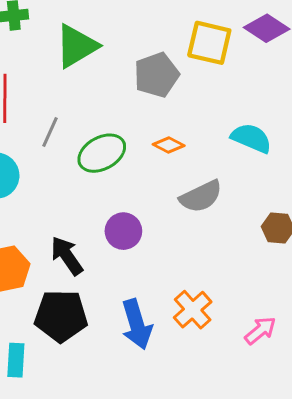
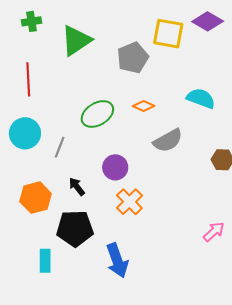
gray line: (50, 132) -> (60, 147), moved
black arrow: (67, 256) -> (77, 187), size x0.7
orange cross: (193, 310) -> (129, 202), moved
blue arrow: (137, 324) -> (117, 260), moved

